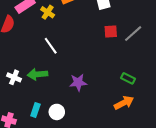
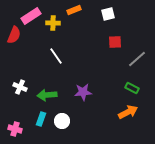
yellow cross: (48, 12) -> (53, 23), turned -32
gray line: (133, 34) -> (137, 59), moved
green arrow: (37, 74) -> (47, 95), moved

